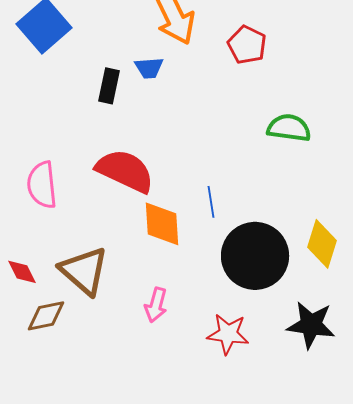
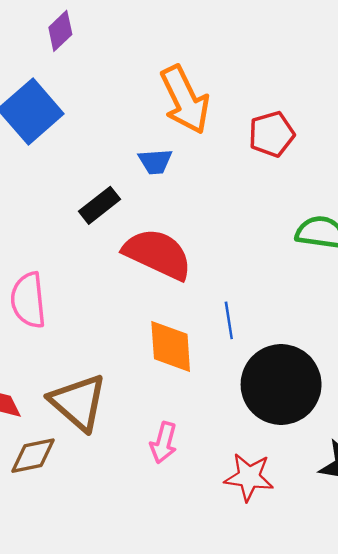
red pentagon: (247, 45) -> (272, 134), turned 30
black rectangle: (109, 86) -> (99, 205), moved, turned 40
red semicircle: (125, 171) -> (158, 254), moved

